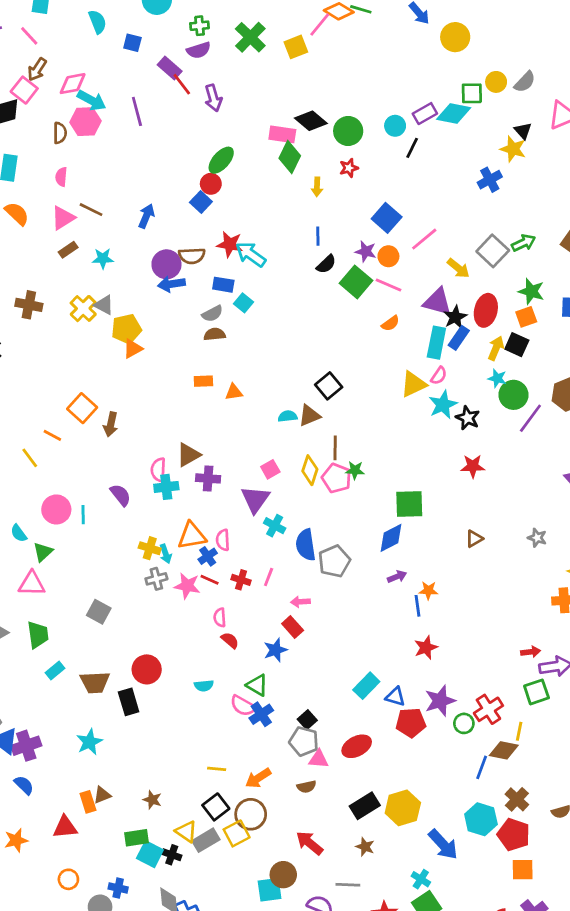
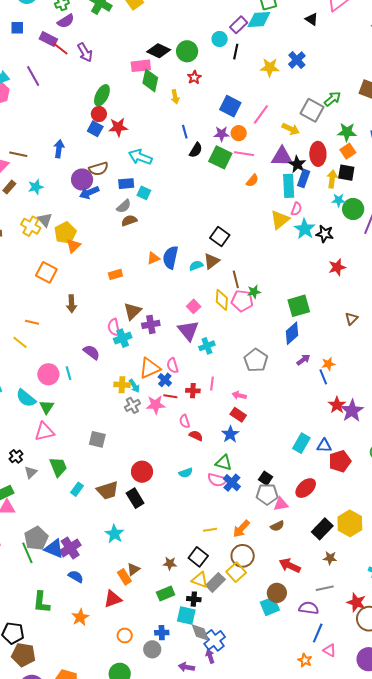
yellow star: (513, 149) -> (270, 67), moved
red star: (230, 244) -> (118, 127), moved
gray triangle: (104, 305) -> (45, 220), turned 35
orange rectangle: (203, 381) -> (115, 274), moved
orange square: (82, 408) -> (46, 272), moved
cyan cross: (275, 526) -> (207, 346), turned -35
cyan semicircle: (19, 533) -> (26, 398), size x1.5
blue semicircle: (306, 545) -> (170, 257), moved, turned 35
pink arrow: (300, 602) -> (239, 395), turned 32
purple star: (440, 701) -> (352, 411), moved
black square: (216, 807) -> (198, 557), moved
cyan square: (150, 854) -> (186, 615), moved

